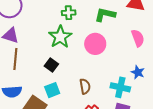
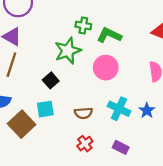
green L-shape: (105, 15) -> (109, 35), moved
brown semicircle: (85, 86) -> (83, 113), turned 84
cyan cross: (120, 87) -> (119, 109), moved

